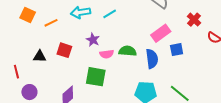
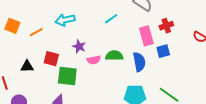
cyan line: (110, 14) -> (111, 19), moved
red cross: (194, 20) -> (166, 26), moved, turned 32
pink rectangle: (161, 33) -> (146, 36), turned -66
green square: (96, 77) -> (67, 76), moved

